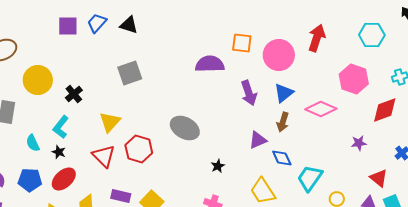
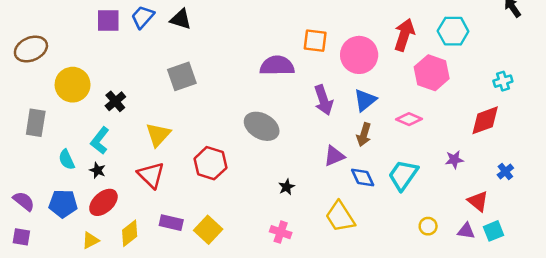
cyan hexagon: (372, 35) -> (453, 31), moved
pink hexagon: (354, 79) -> (432, 73), moved
pink diamond: (321, 109) -> (409, 119), size x0.7
gray ellipse: (185, 128) -> (262, 126), moved
red hexagon: (139, 149) -> (210, 163), moved
cyan trapezoid: (310, 178) -> (403, 175), moved

